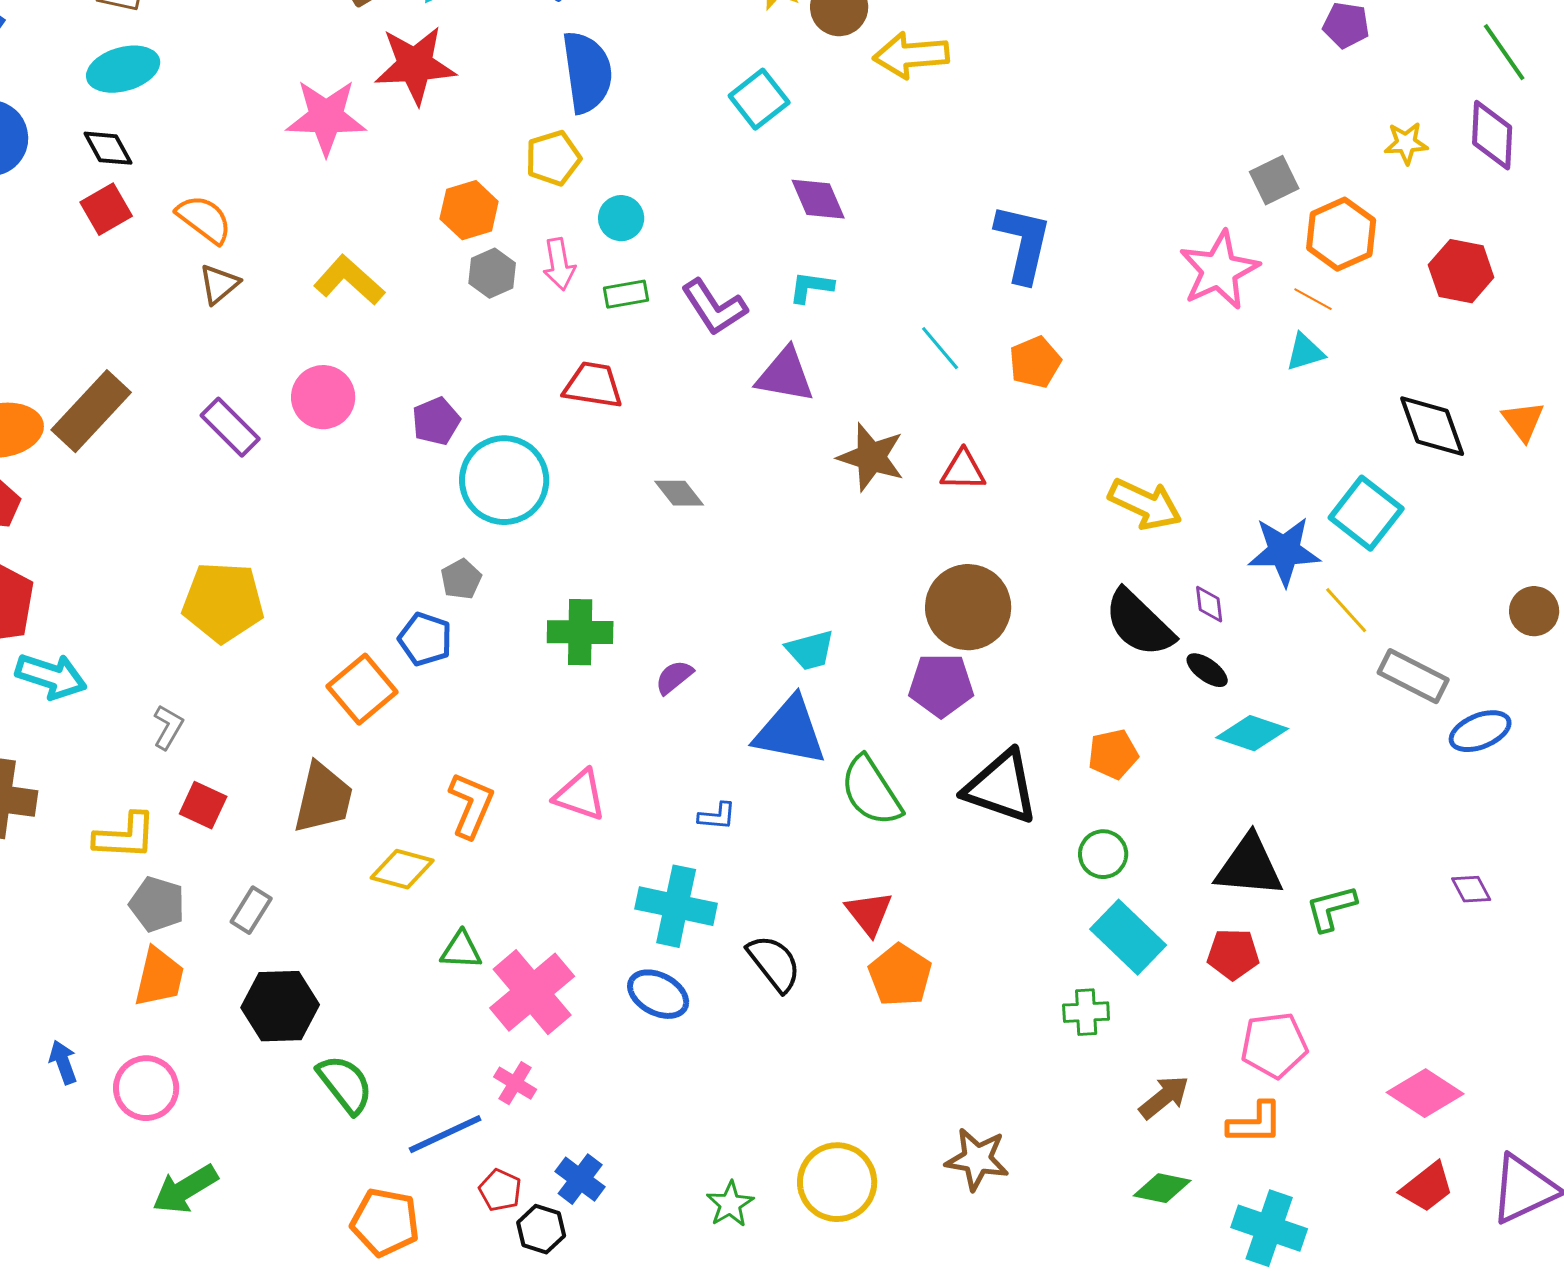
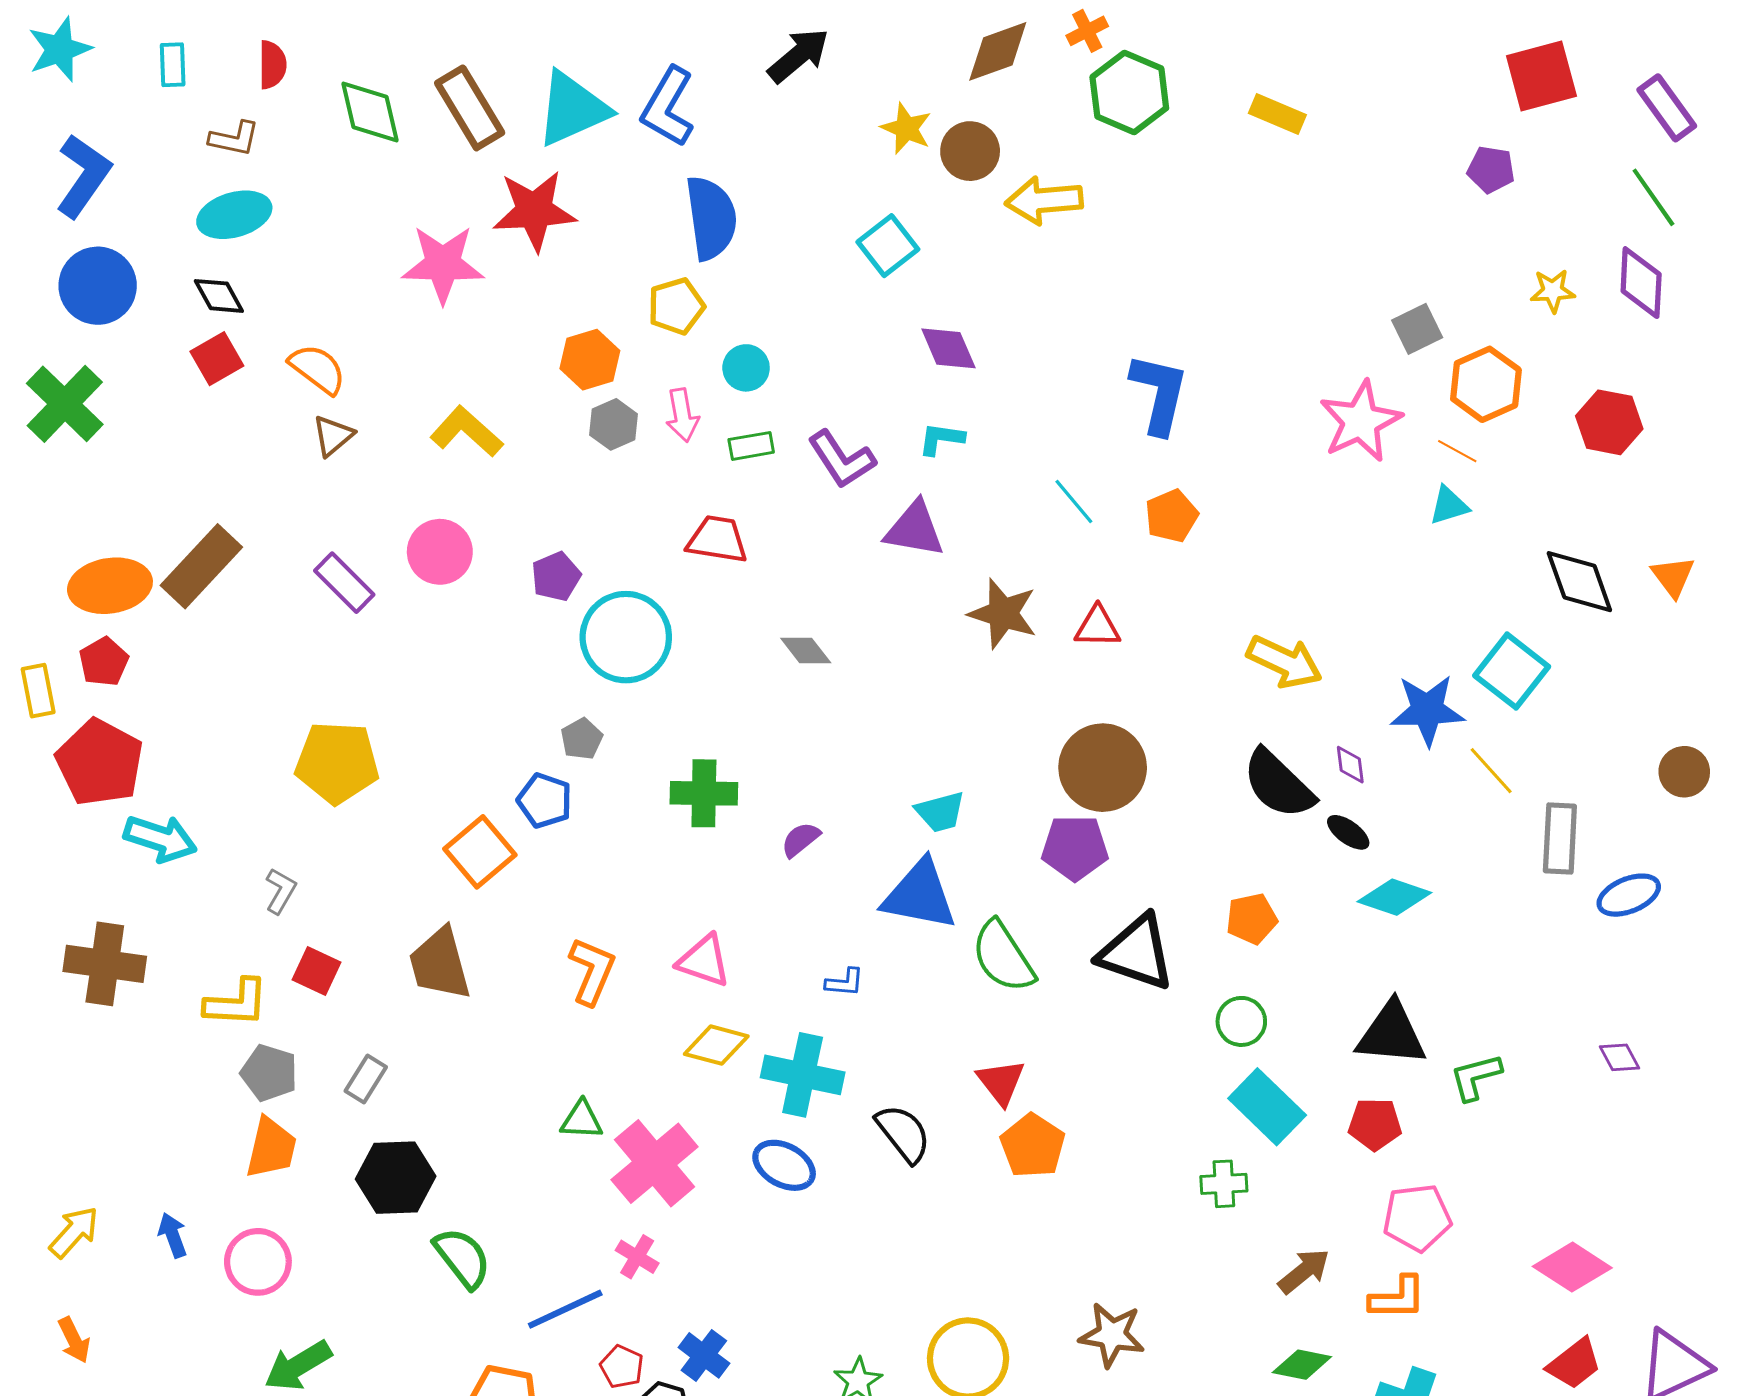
gray rectangle: (1413, 676) -> (1560, 839), turned 66
brown trapezoid: (323, 798) -> (440, 964), turned 152
yellow diamond: (402, 869) -> (716, 1045), moved

